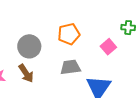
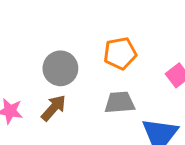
brown arrow: (26, 73) -> (54, 108), turned -108

